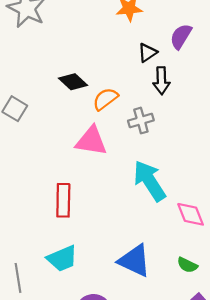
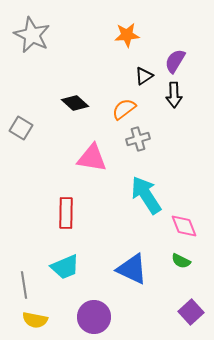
black arrow: (161, 81) -> (174, 95), moved
orange semicircle: (105, 99) -> (124, 109), moved
green semicircle: (187, 265) -> (181, 261), moved

